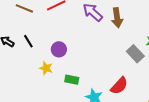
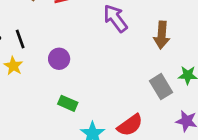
brown arrow: (117, 18) -> (162, 35), moved
yellow star: (46, 68) -> (13, 66), moved

